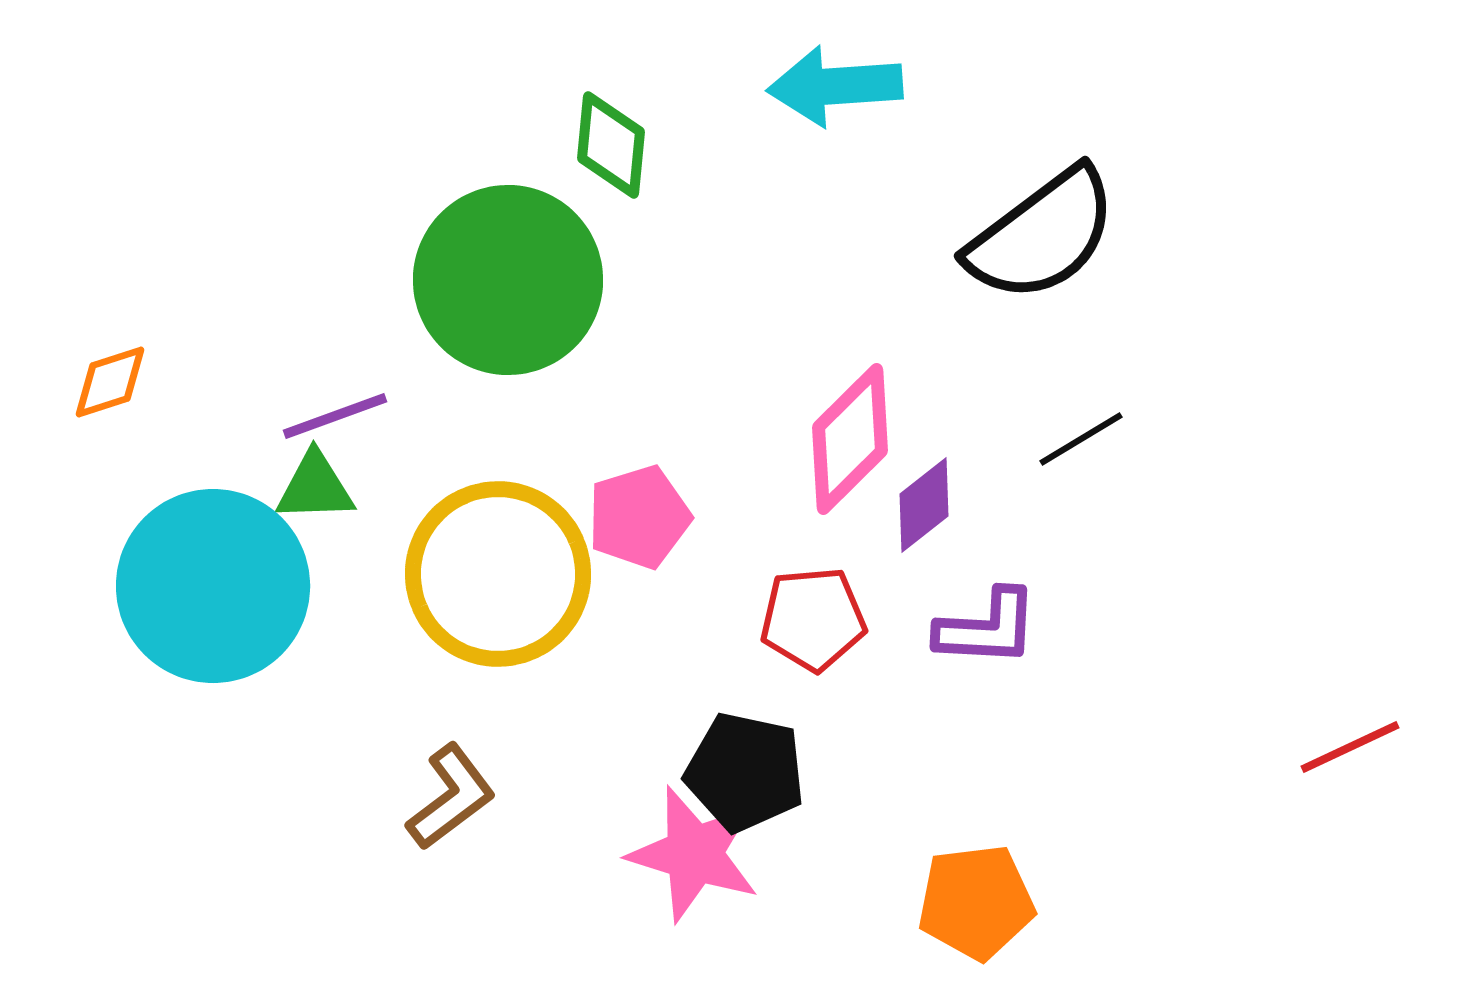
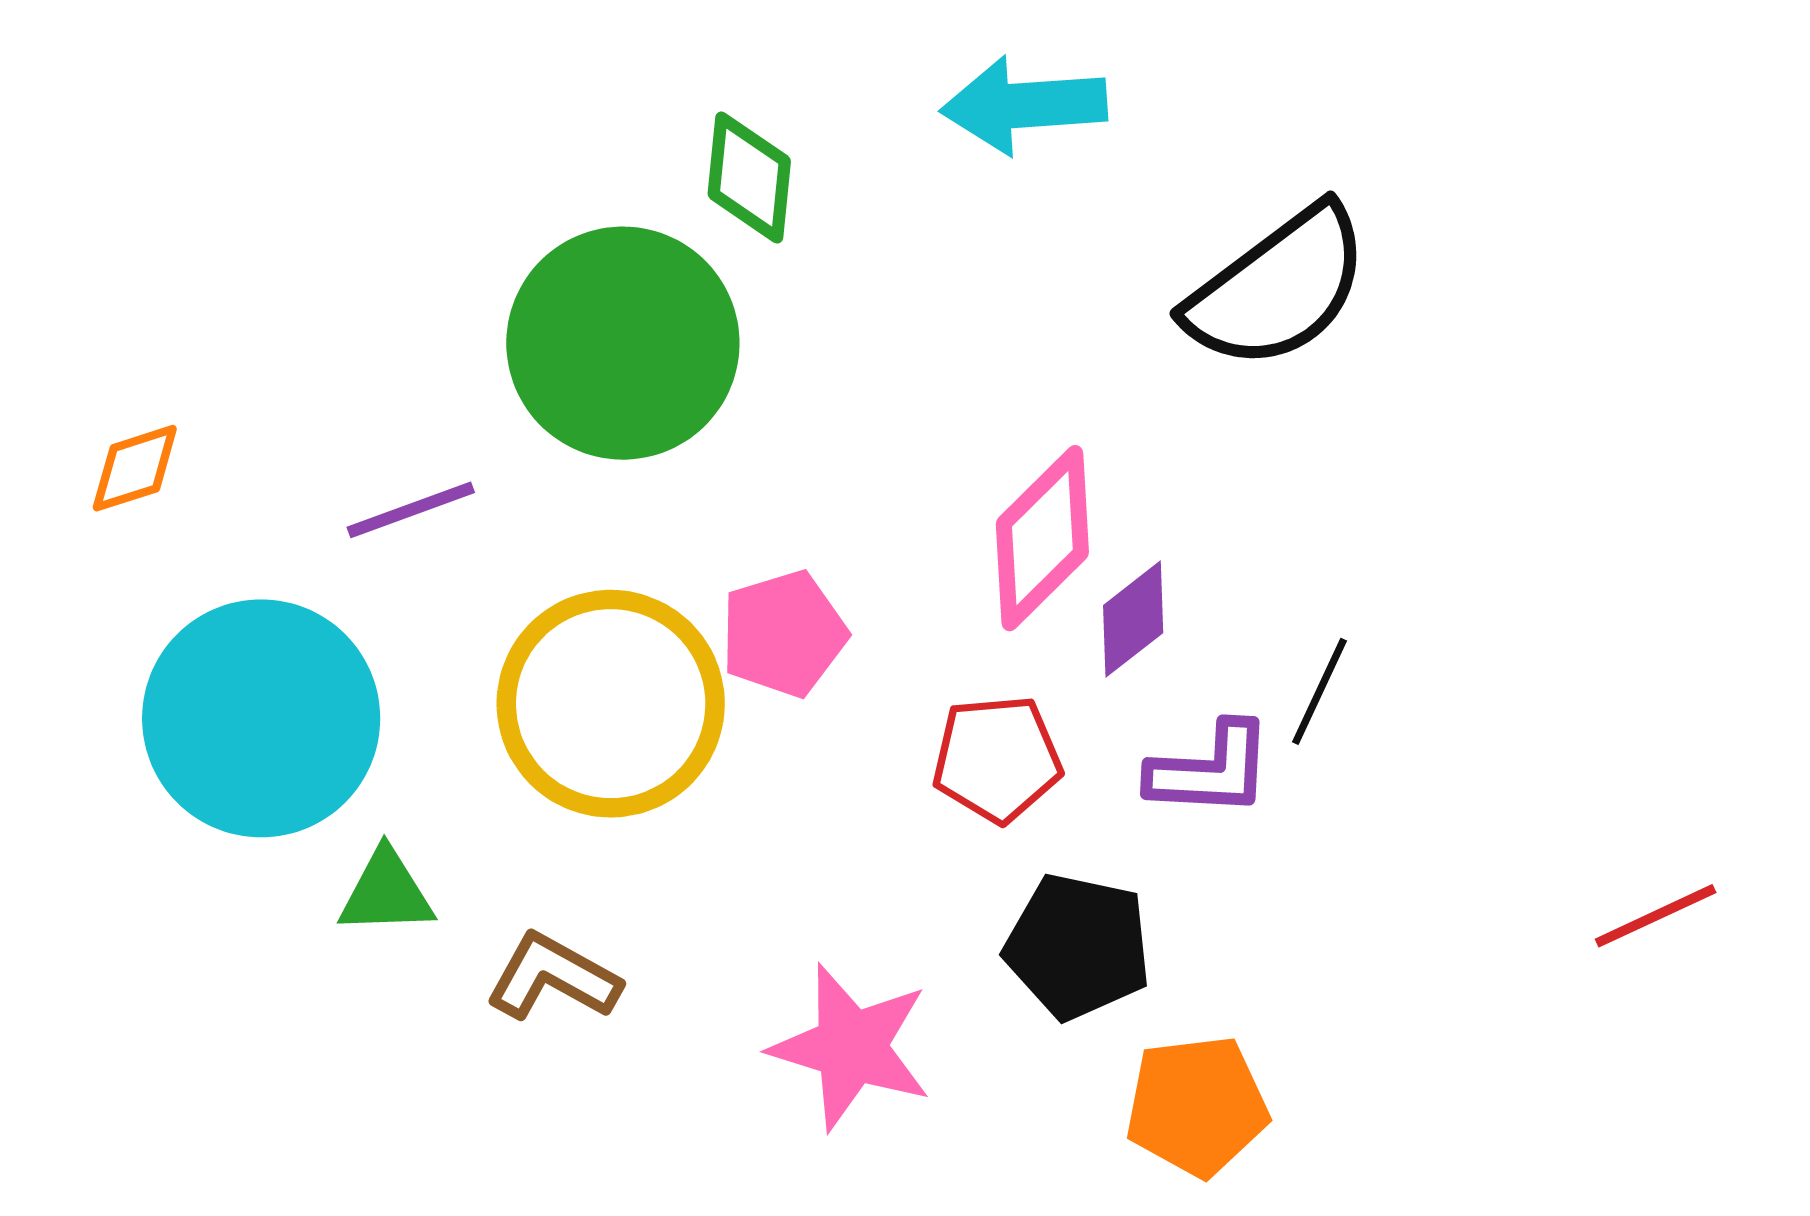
black line: (1081, 439) -> (1320, 691), moved, turned -34
green triangle: (315, 487) -> (386, 893), moved
black pentagon: (745, 772) -> (1078, 946), moved
brown L-shape: (451, 797) -> (553, 977), turned -114

